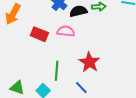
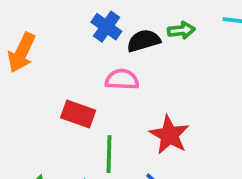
red rectangle: (39, 34) -> (78, 114), moved

